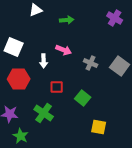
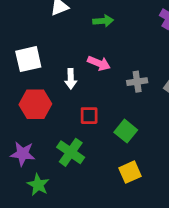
white square: (14, 47) -> (28, 59), turned -36
gray cross: (91, 63) -> (137, 82), turned -32
yellow square: (99, 127) -> (130, 172), moved, turned -35

